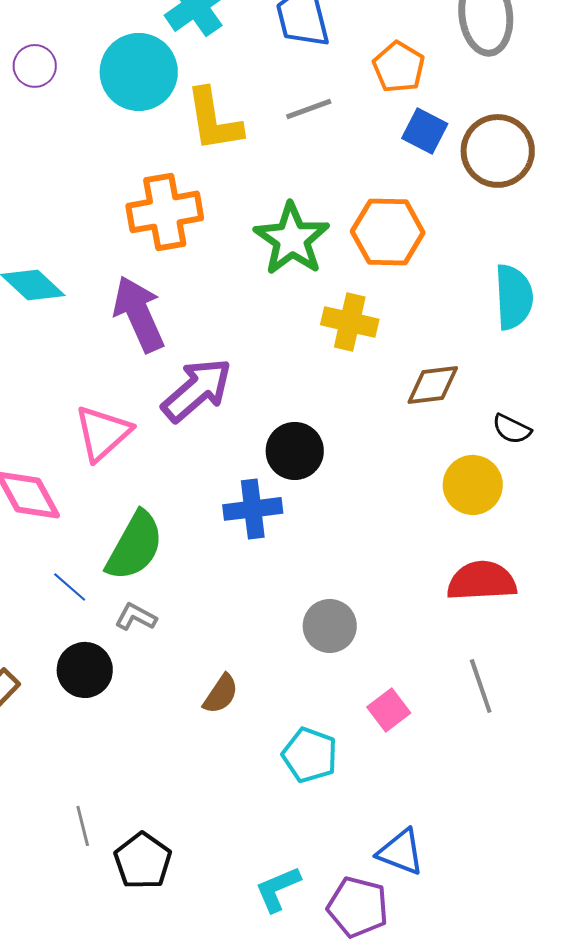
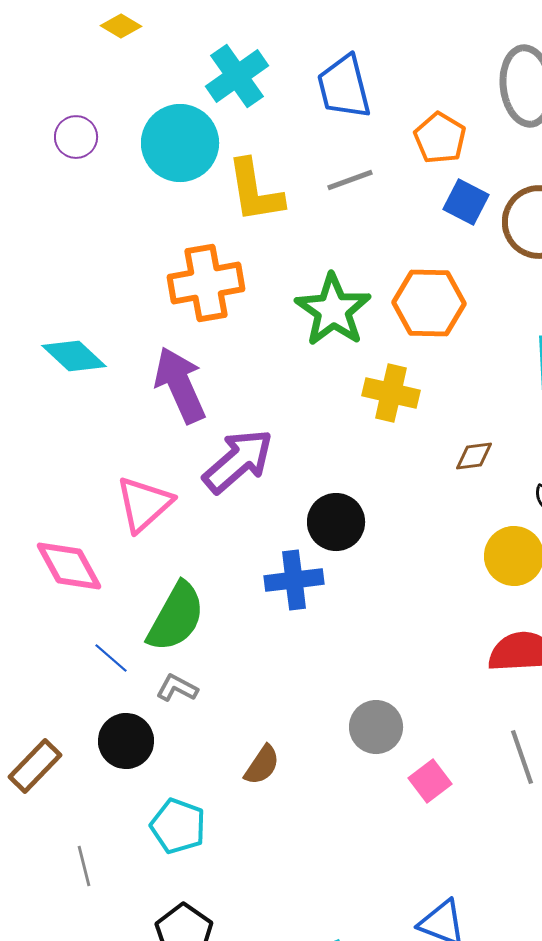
brown diamond: (433, 385) -> (474, 456), size x0.7
gray circle: (330, 626) -> (376, 727), moved
cyan pentagon: (310, 755) -> (178, 826), moved
gray line: (83, 826) -> (84, 866), moved

